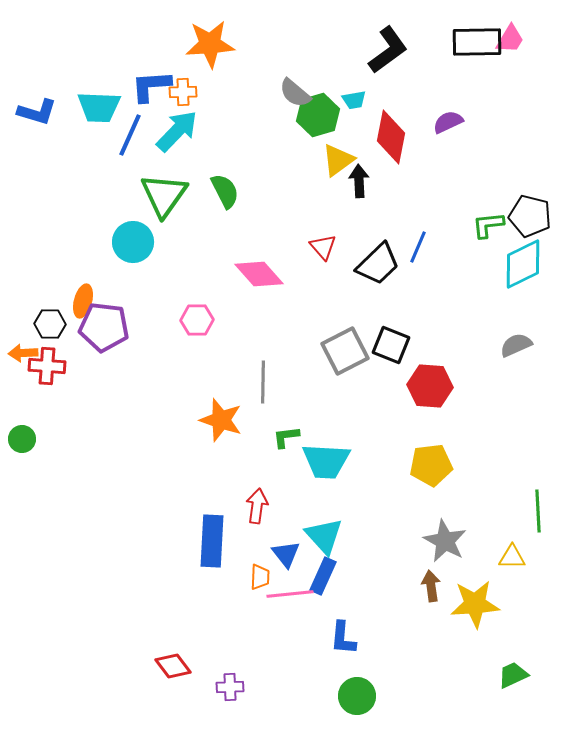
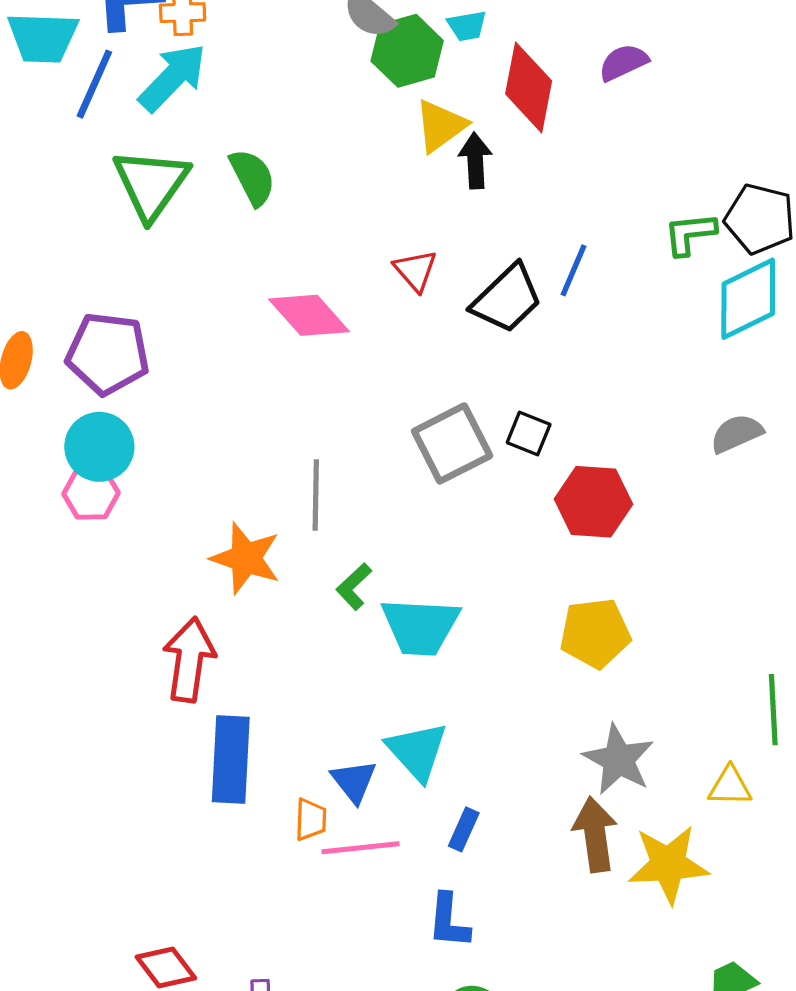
cyan circle: (133, 242) -> (99, 447), moved
pink hexagon: (197, 320) -> (91, 493), moved
purple pentagon: (104, 327) -> (108, 354), moved
black square: (391, 345) -> (529, 433), size x0.7
green L-shape: (286, 437) -> (354, 587), turned -36
red arrow: (257, 506) -> (189, 660), moved, size x1.4
blue rectangle: (323, 576) -> (464, 829), moved, size x0.7
brown arrow: (431, 586) -> (595, 834), size x1.4

